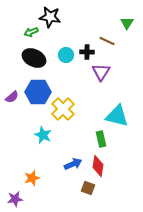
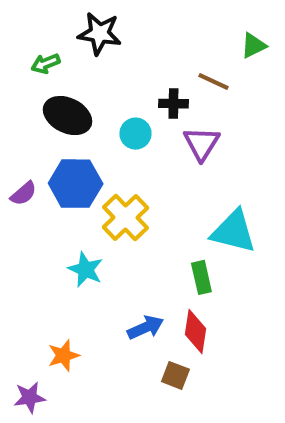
green triangle: (127, 23) -> (253, 46), turned 32
green arrow: (31, 32) -> (46, 64), moved
cyan circle: (66, 55) -> (136, 134), moved

